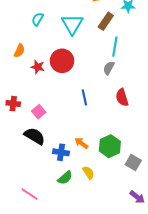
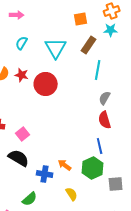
red star: (38, 67) -> (22, 75), moved
gray semicircle: (109, 68) -> (105, 98), moved
blue line: (84, 97) -> (100, 146), moved
gray square: (133, 162) -> (116, 184), turned -35
green semicircle: (65, 178) -> (30, 199), moved

